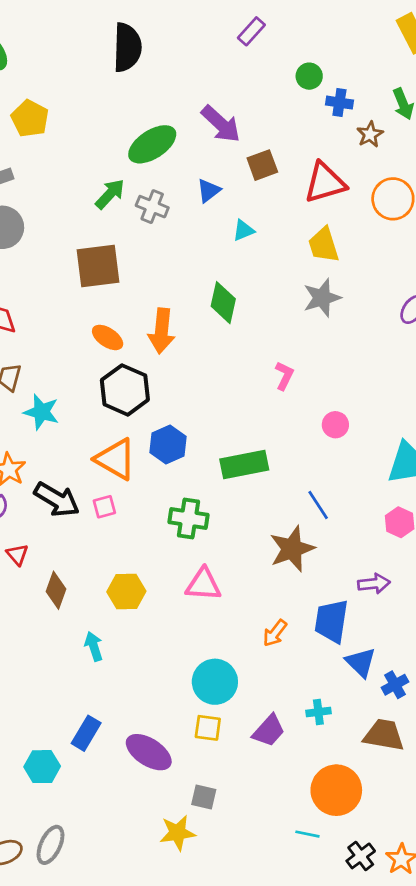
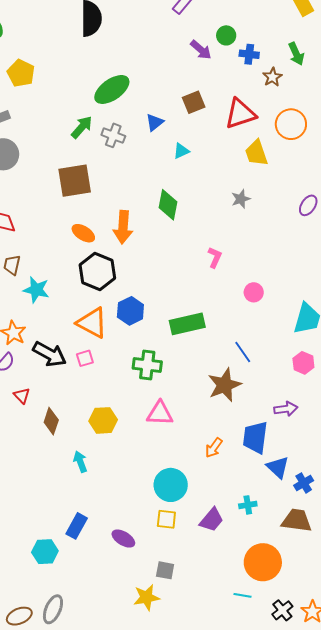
purple arrow: (221, 124) -> (201, 50), moved, size x0.7
yellow trapezoid: (324, 245) -> (256, 153), moved
gray star: (322, 298) -> (241, 199), size x0.7
purple ellipse: (149, 752) -> (123, 539), size x0.7

